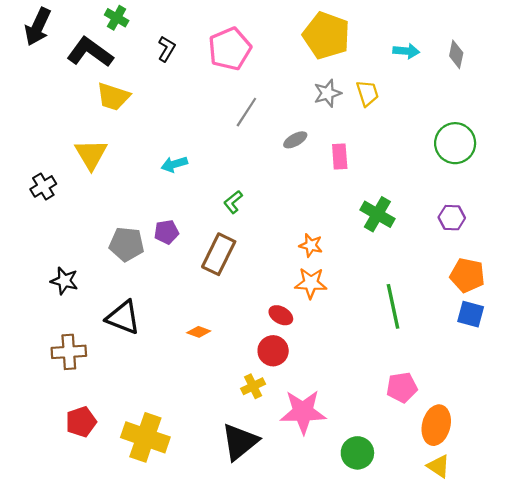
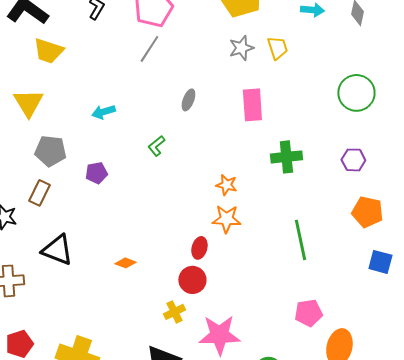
gray line: (246, 112) -> (149, 49), moved
gray ellipse: (295, 140) -> (188, 100), moved, turned -40
pink rectangle: (340, 157) -> (252, 105), size x1.4
green cross: (377, 214) -> (286, 157), turned -36
gray pentagon: (127, 244) -> (50, 151), moved
brown rectangle: (219, 254) -> (39, 193), moved, size x0.7
blue square: (471, 314) -> (380, 262), moved
red ellipse: (281, 315) -> (199, 248), turned 75

